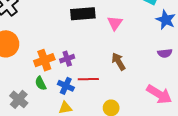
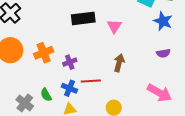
orange cross: (44, 60) -> (44, 53), moved
brown arrow: (118, 61) -> (119, 63), turned 48
green semicircle: (41, 83) -> (46, 95), moved

